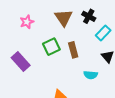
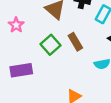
purple rectangle: (21, 61) -> (21, 70), turned -42

